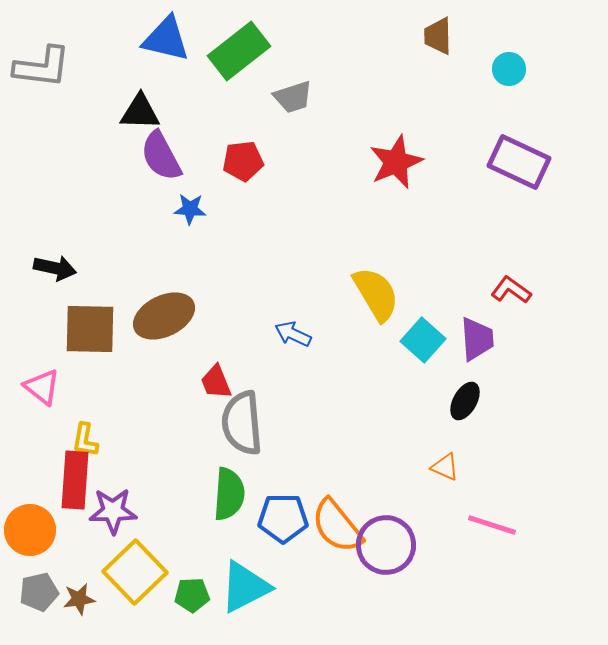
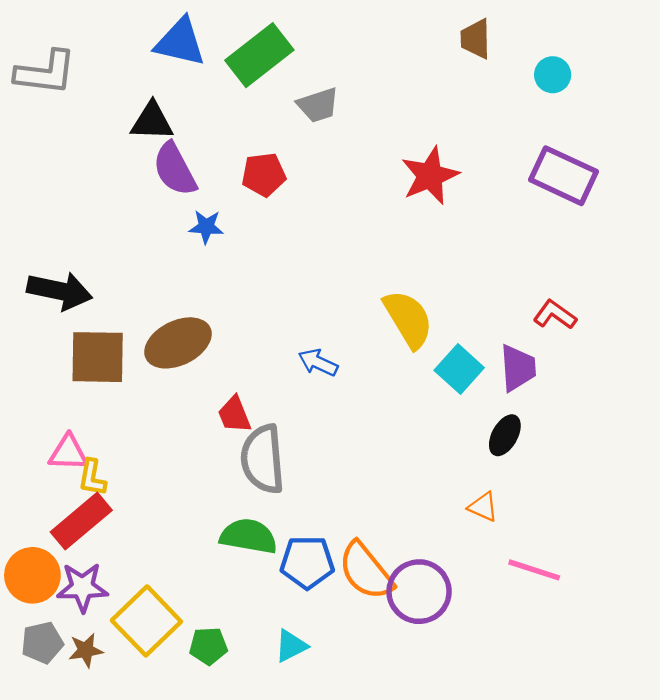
black arrow: (55, 268) -> (60, 291), size x1.4
pink triangle: (42, 387) -> (68, 453), moved, turned -36
red rectangle: (75, 480) -> (81, 521), turned 46
green semicircle: (229, 494) -> (249, 536), turned -84
purple star: (113, 511) -> (82, 587), moved
cyan triangle: (245, 587) -> (291, 646), moved, size x0.6

